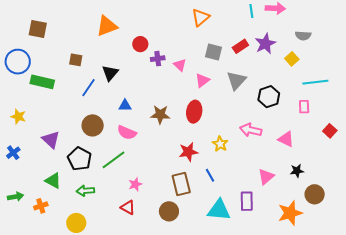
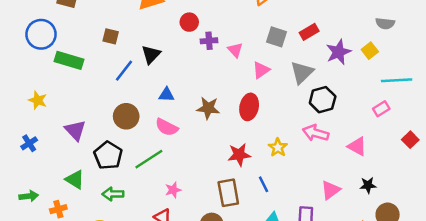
purple star: (265, 44) -> (339, 52), moved
black hexagon: (269, 97) -> (323, 100), moved
pink rectangle: (304, 107) -> (381, 109), turned 56

